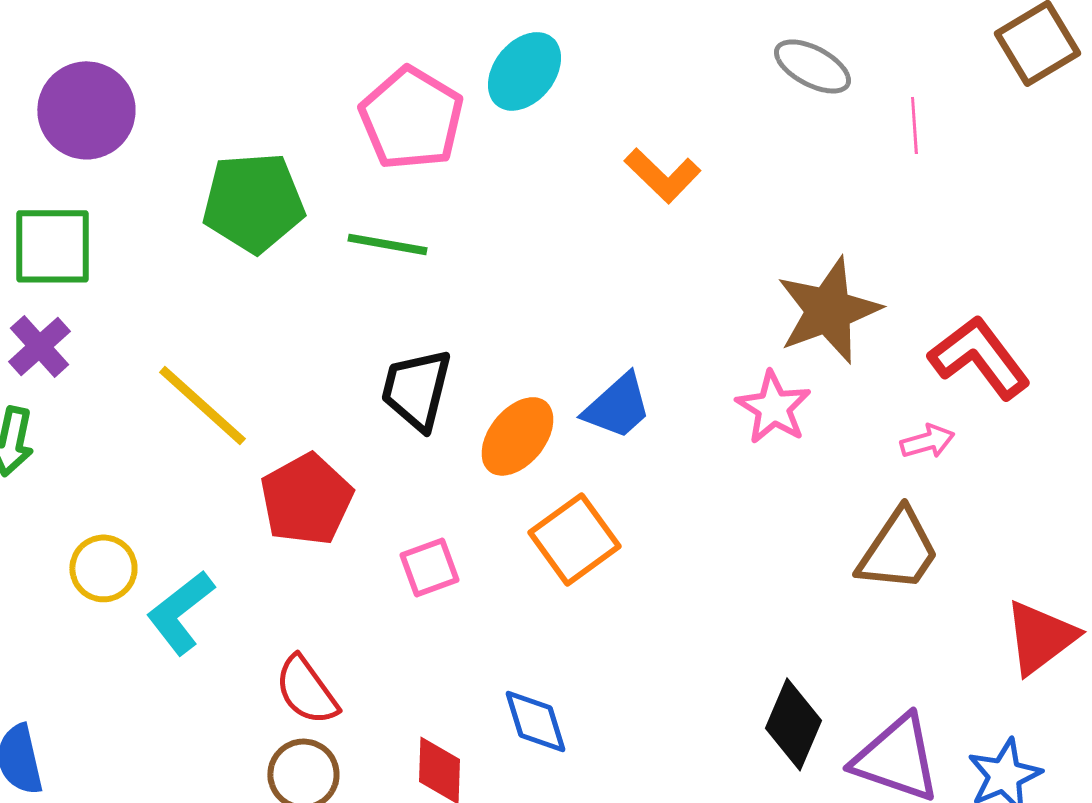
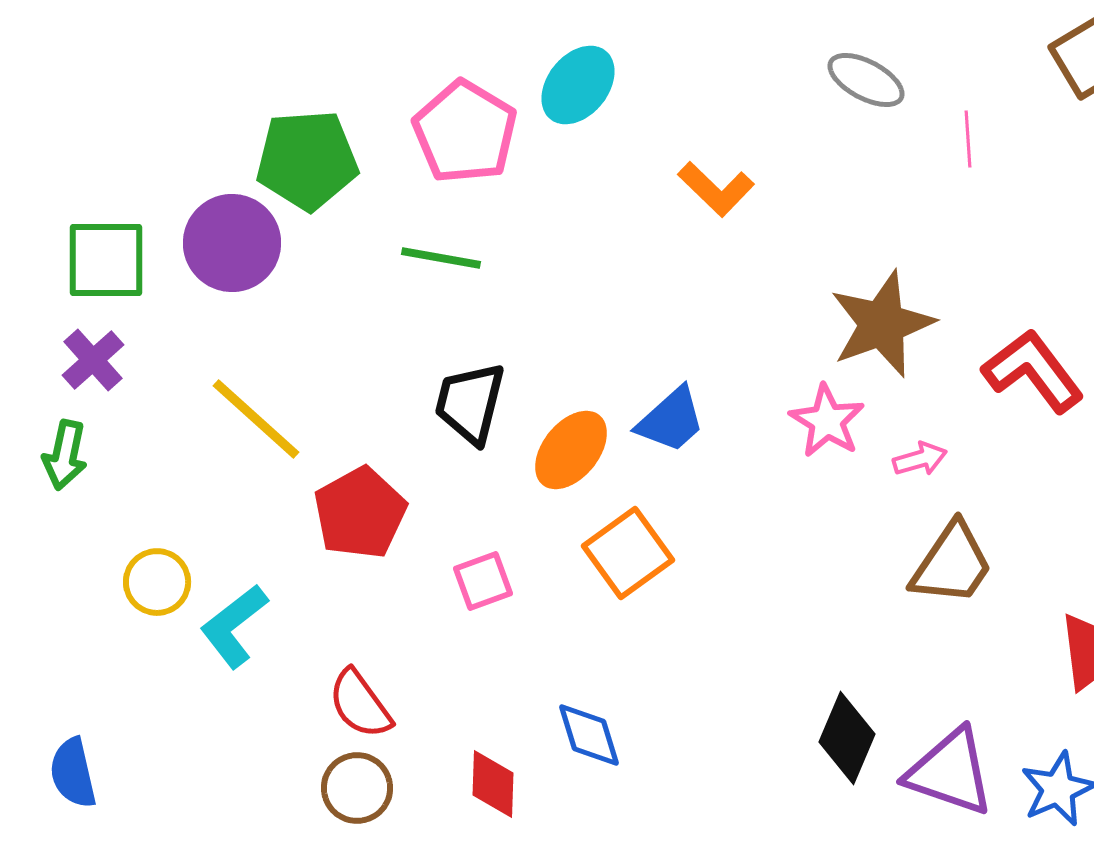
purple circle: (86, 110) -> (232, 243), moved
green pentagon: (253, 202) -> (307, 160), moved
pink arrow: (927, 441) -> (920, 459), moved

